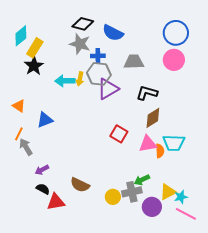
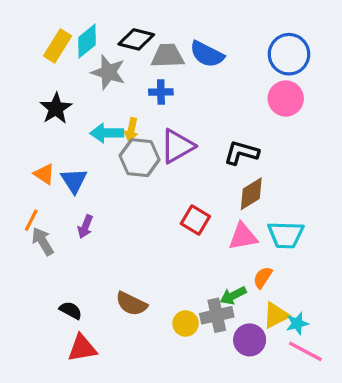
blue semicircle: (113, 33) -> (207, 54), moved
cyan diamond: (21, 36) -> (87, 41), moved
gray star: (80, 44) -> (108, 72), moved
yellow rectangle: (35, 48) -> (57, 46), moved
gray trapezoid: (134, 62) -> (167, 56), moved
gray hexagon: (99, 74) -> (140, 158), moved
orange triangle: (19, 106) -> (44, 174), moved
blue triangle: (45, 120) -> (74, 181), moved, turned -42
orange semicircle: (160, 151) -> (263, 277), moved, turned -144
purple arrow: (42, 170) -> (85, 227), moved, turned -40
red triangle: (56, 202) -> (82, 348), moved

